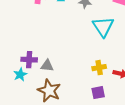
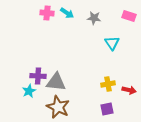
cyan triangle: (103, 27) -> (112, 43), size x0.7
gray triangle: (47, 66) -> (56, 82), size x1.5

